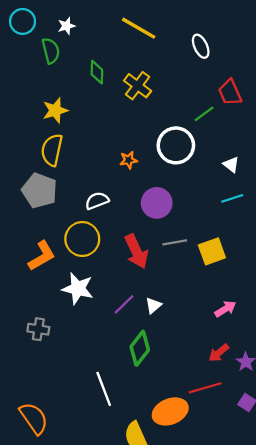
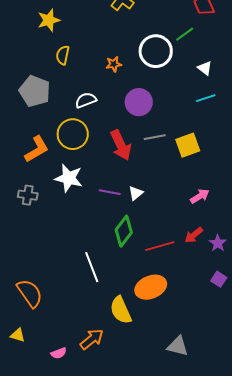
green line: (204, 114) -> (185, 34), moved
yellow semicircle: (52, 150) -> (63, 55), moved, size x0.7
purple line: (124, 304) -> (110, 192), turned 55
gray cross: (38, 329) -> (28, 195), moved
red line: (205, 388) -> (160, 246), moved

